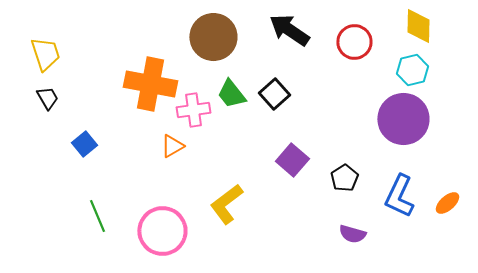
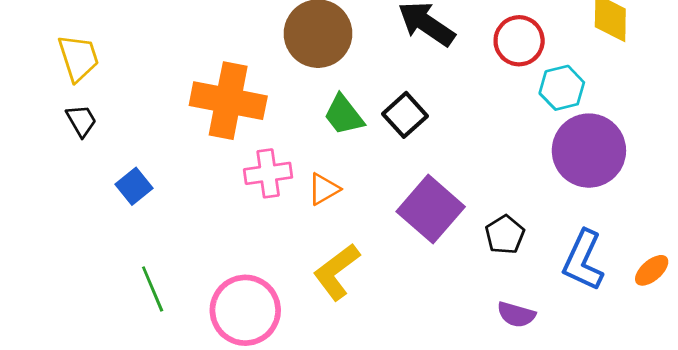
cyan hexagon: (412, 70) -> (562, 88), moved
pink cross: (193, 110) -> (268, 173), moved
orange triangle: (172, 146) -> (324, 189), moved
purple square: (292, 160) -> (431, 209), size x1.4

